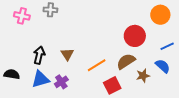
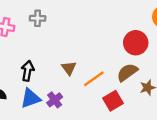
brown triangle: (67, 54) -> (69, 68), moved

